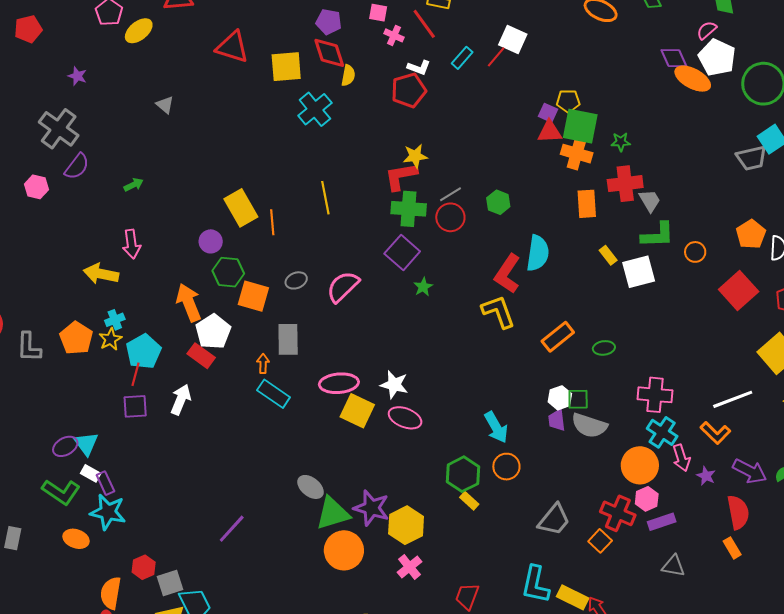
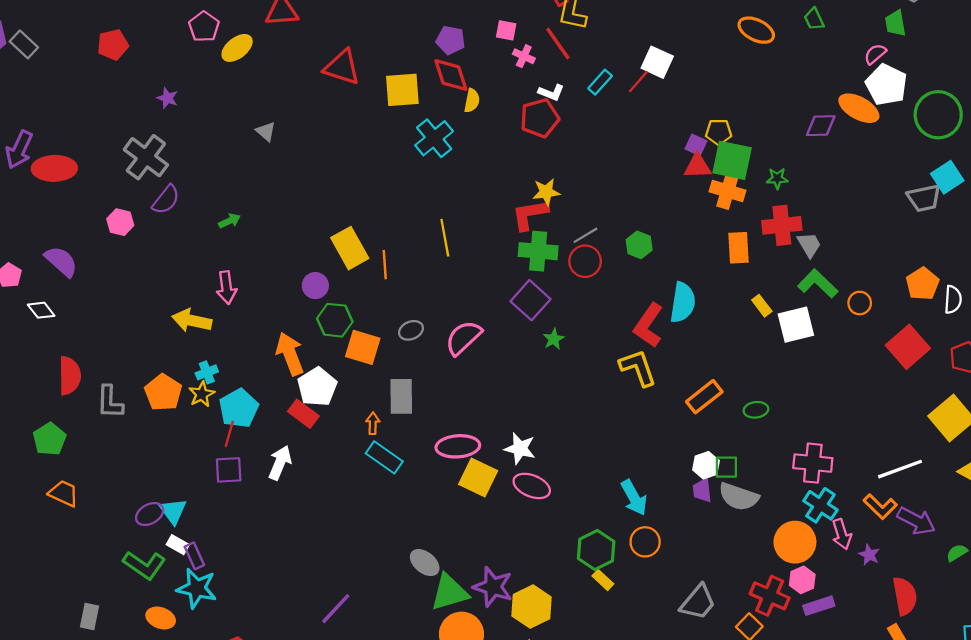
purple diamond: (674, 58) -> (821, 126), moved, turned -68
green L-shape: (658, 235) -> (818, 284), turned -135
purple arrow: (750, 471) -> (916, 521), moved

